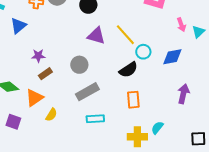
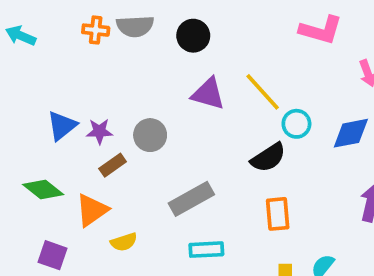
blue triangle: (18, 26) -> (62, 126), moved
gray circle: (79, 65) -> (150, 135), moved
yellow semicircle: (51, 115) -> (124, 242), turned 40

